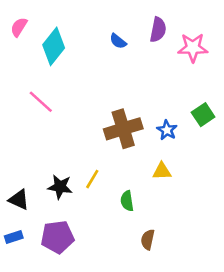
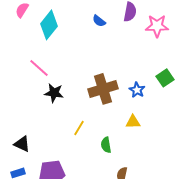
black star: (60, 187) -> (54, 93), moved

